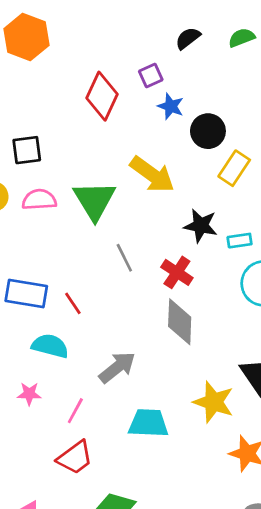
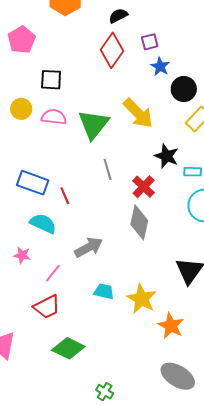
black semicircle: (188, 38) -> (118, 16), moved
yellow star: (214, 402) -> (142, 299), moved
cyan trapezoid: (148, 423) -> (104, 291), size x0.7

